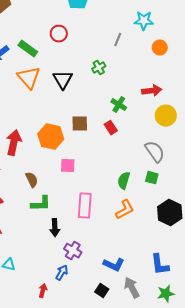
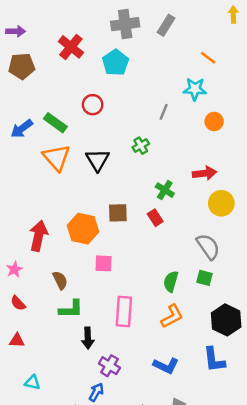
blue L-shape: (114, 265) -> (166, 366), moved
blue L-shape: (160, 265) -> (214, 360), moved

